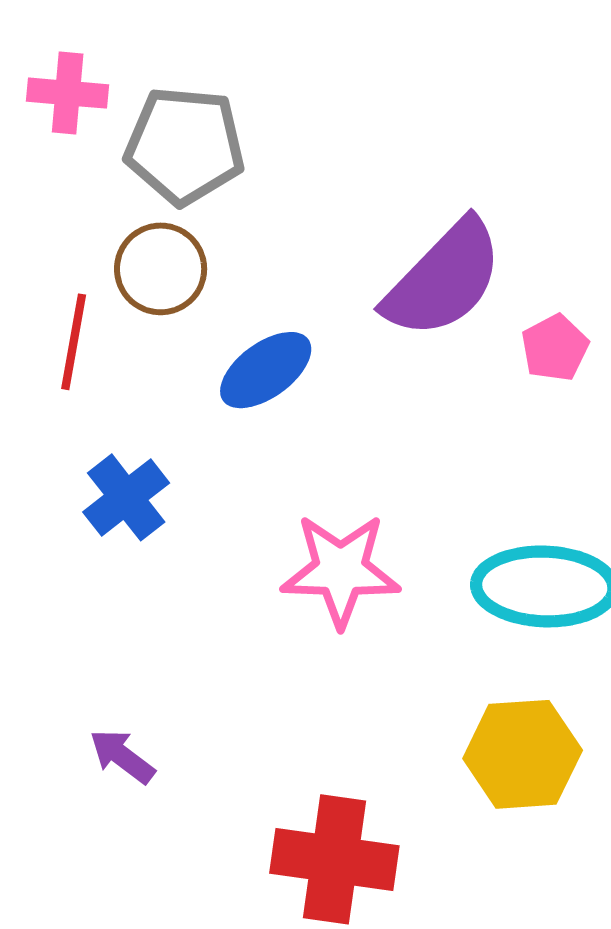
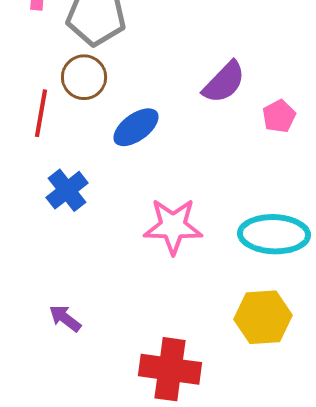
purple semicircle: (444, 279) -> (224, 82), size x0.7

